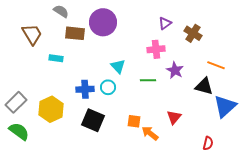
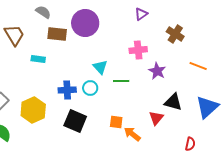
purple triangle: (165, 23) -> (141, 14), moved
green line: (148, 80) -> (121, 81), moved
black triangle: (204, 86) -> (173, 102), moved

